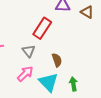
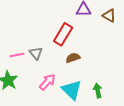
gray triangle: (29, 51) -> (36, 53), moved
brown semicircle: (57, 60) -> (73, 58), moved, turned -88

